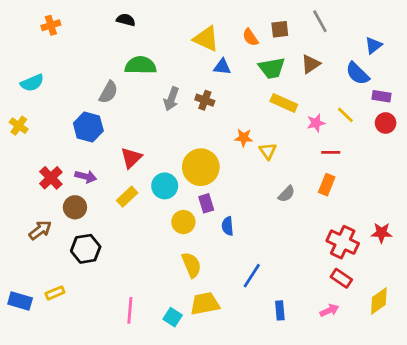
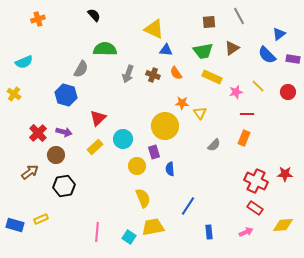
black semicircle: (126, 20) -> (94, 15), turned 32
orange semicircle: (250, 37) -> (176, 73), moved
purple rectangle: (382, 96) -> (293, 59), moved
yellow circle: (201, 167) -> (165, 126), moved
yellow diamond: (379, 301) -> (283, 225), turned 30

